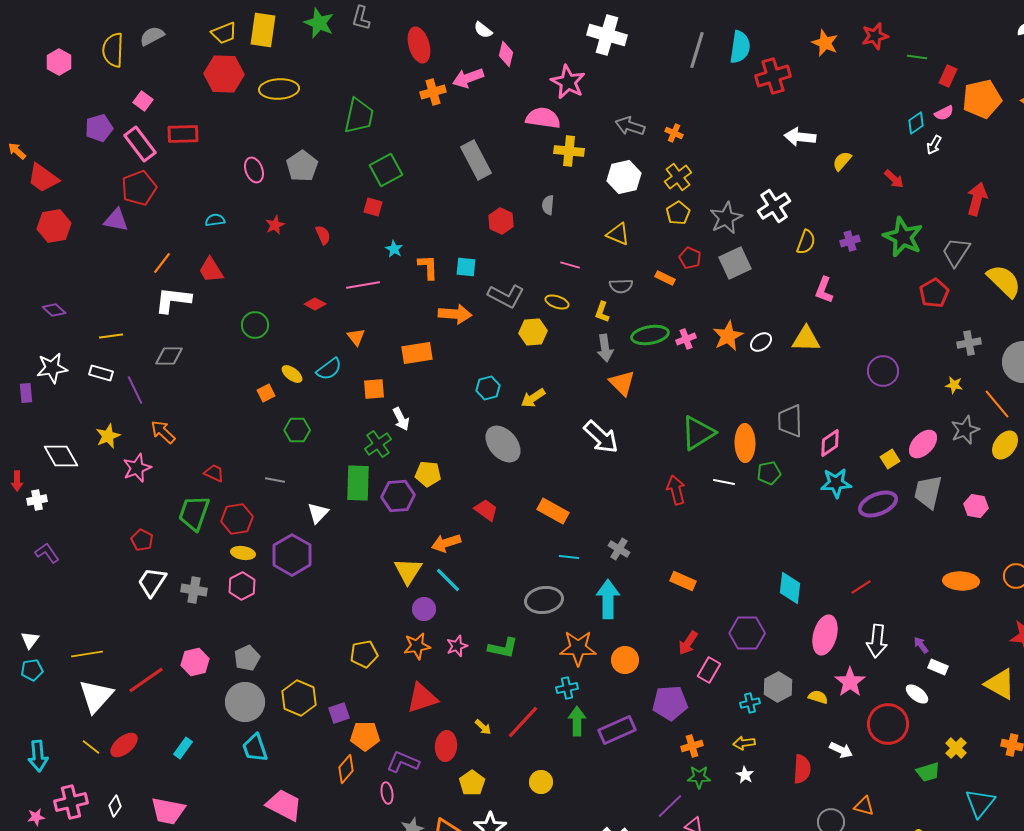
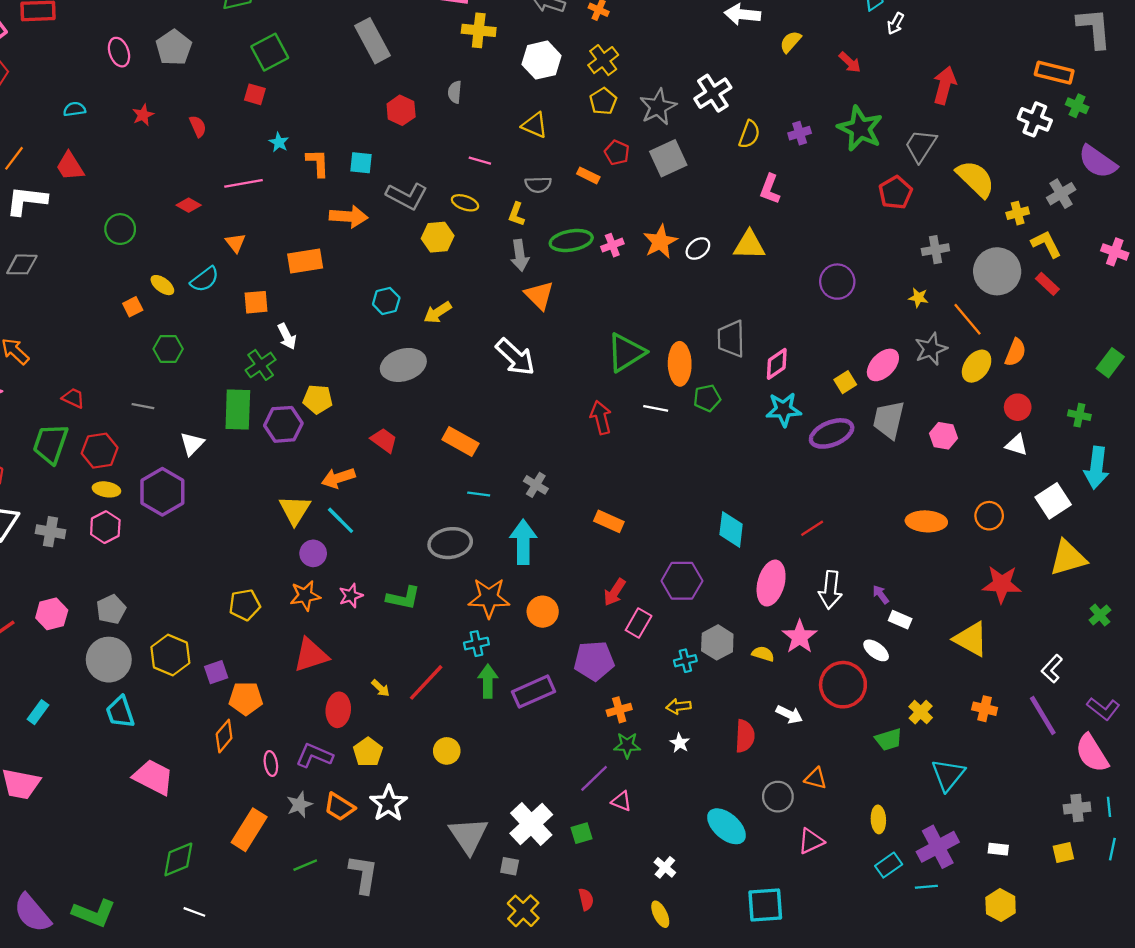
gray ellipse: (503, 444) -> (403, 365), turned -66
purple L-shape: (403, 762) -> (314, 755), moved

